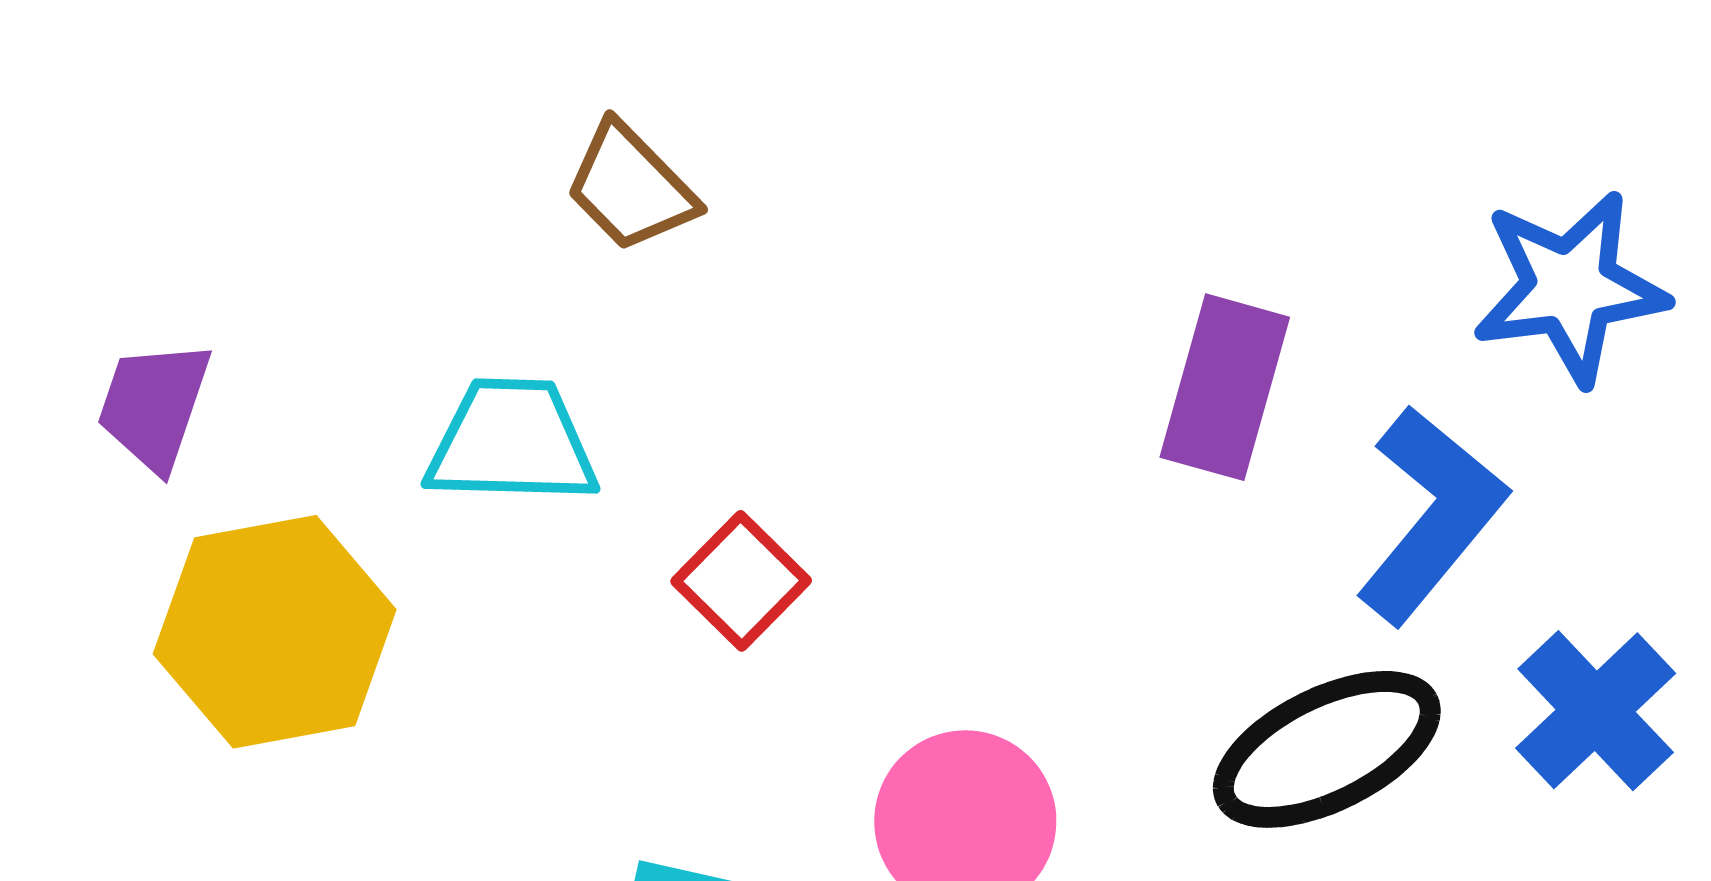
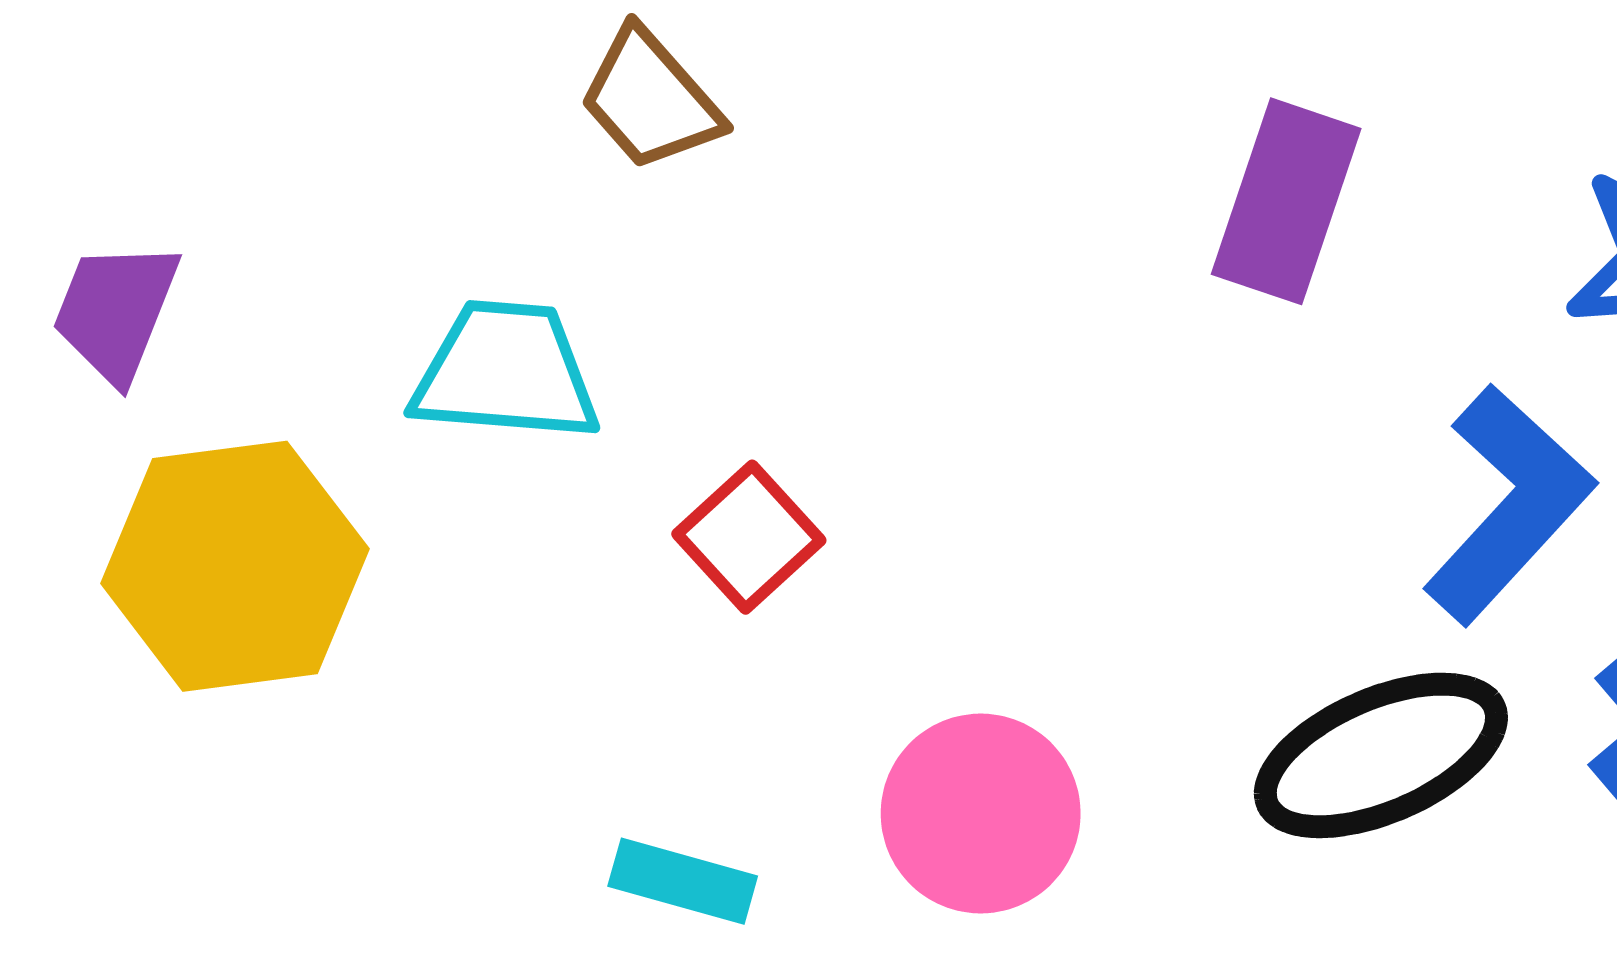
purple rectangle: (1225, 387) -> (1286, 201), moved

